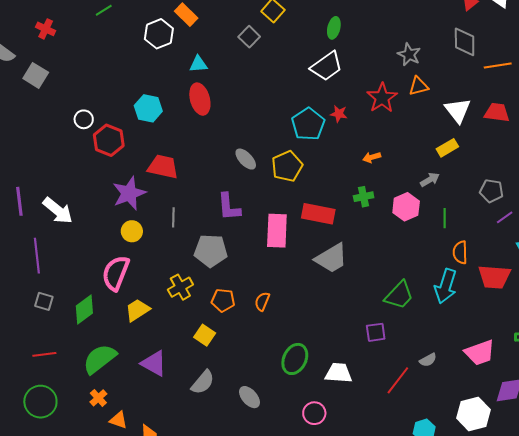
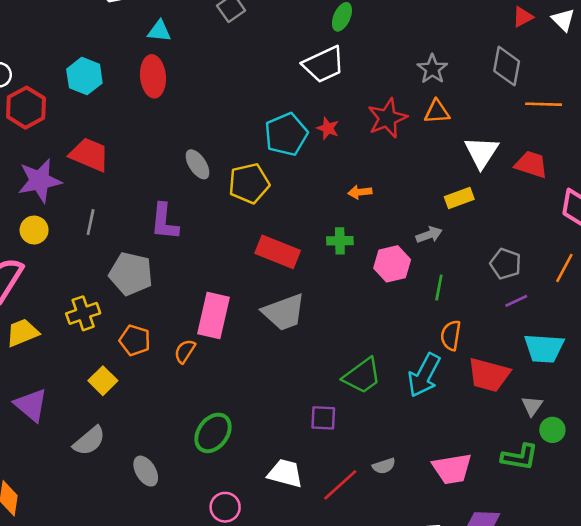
pink rectangle: (277, 231) -> (213, 316), moved
white trapezoid: (338, 373) -> (285, 473), moved

